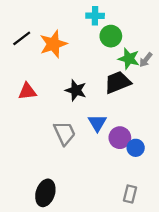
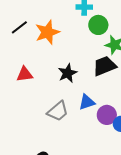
black star: (76, 90) -> (68, 73), turned 30
blue triangle: (97, 123) -> (87, 102), turned 42
gray trapezoid: (65, 133) -> (58, 111), turned 75

